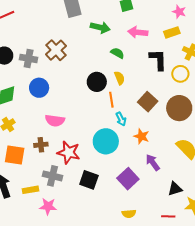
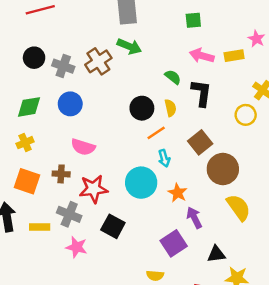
green arrow: (100, 27) -> (129, 46), moved
yellow rectangle: (172, 32) -> (234, 56), moved
black L-shape: (158, 60) -> (201, 93), moved
orange line: (111, 100) -> (156, 133), turned 56
brown circle: (179, 108) -> (223, 169), moved
orange star: (141, 136) -> (178, 193), moved
red star: (69, 152) -> (93, 189), turned -30
purple square: (128, 179) -> (174, 243), moved
pink star: (48, 206) -> (77, 247), moved

